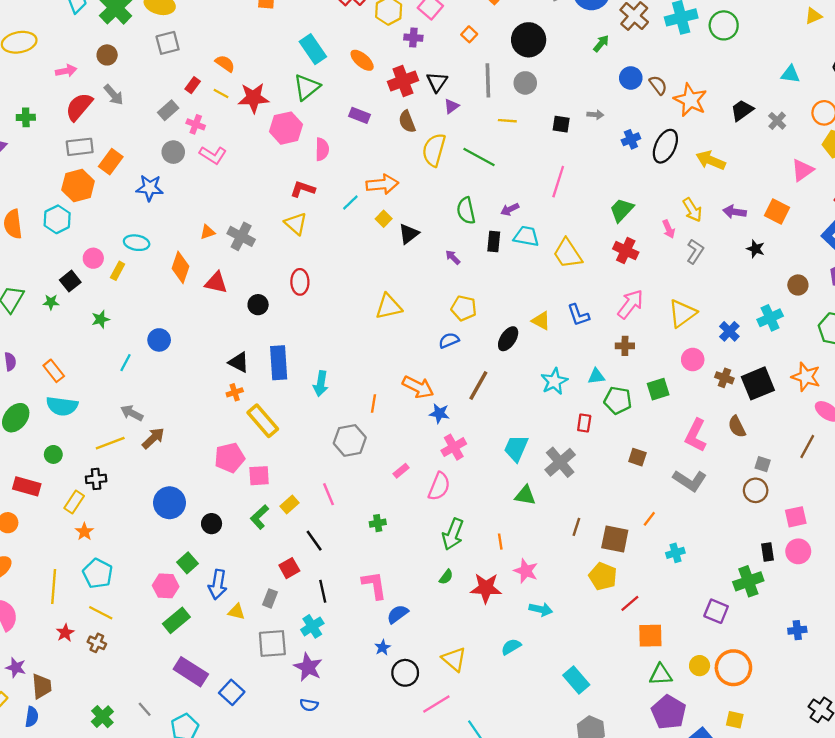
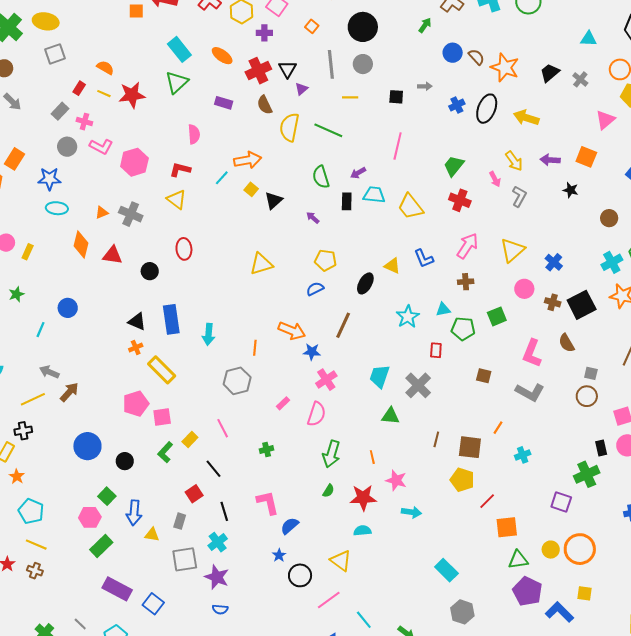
pink hexagon: (286, 128) -> (134, 162), moved
cyan ellipse: (137, 243) -> (57, 208), moved
cyan cross: (770, 318) -> (612, 262), moved
cyan semicircle: (511, 647) -> (362, 531), moved, turned 30

